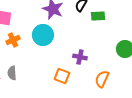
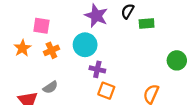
purple cross: (80, 57) -> (97, 69), moved
gray semicircle: (12, 73) -> (50, 87), turned -120

